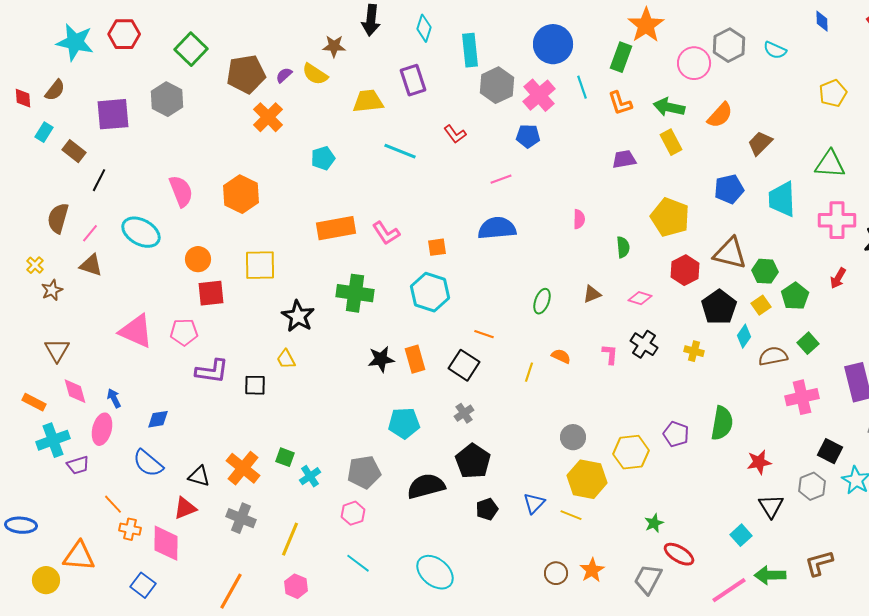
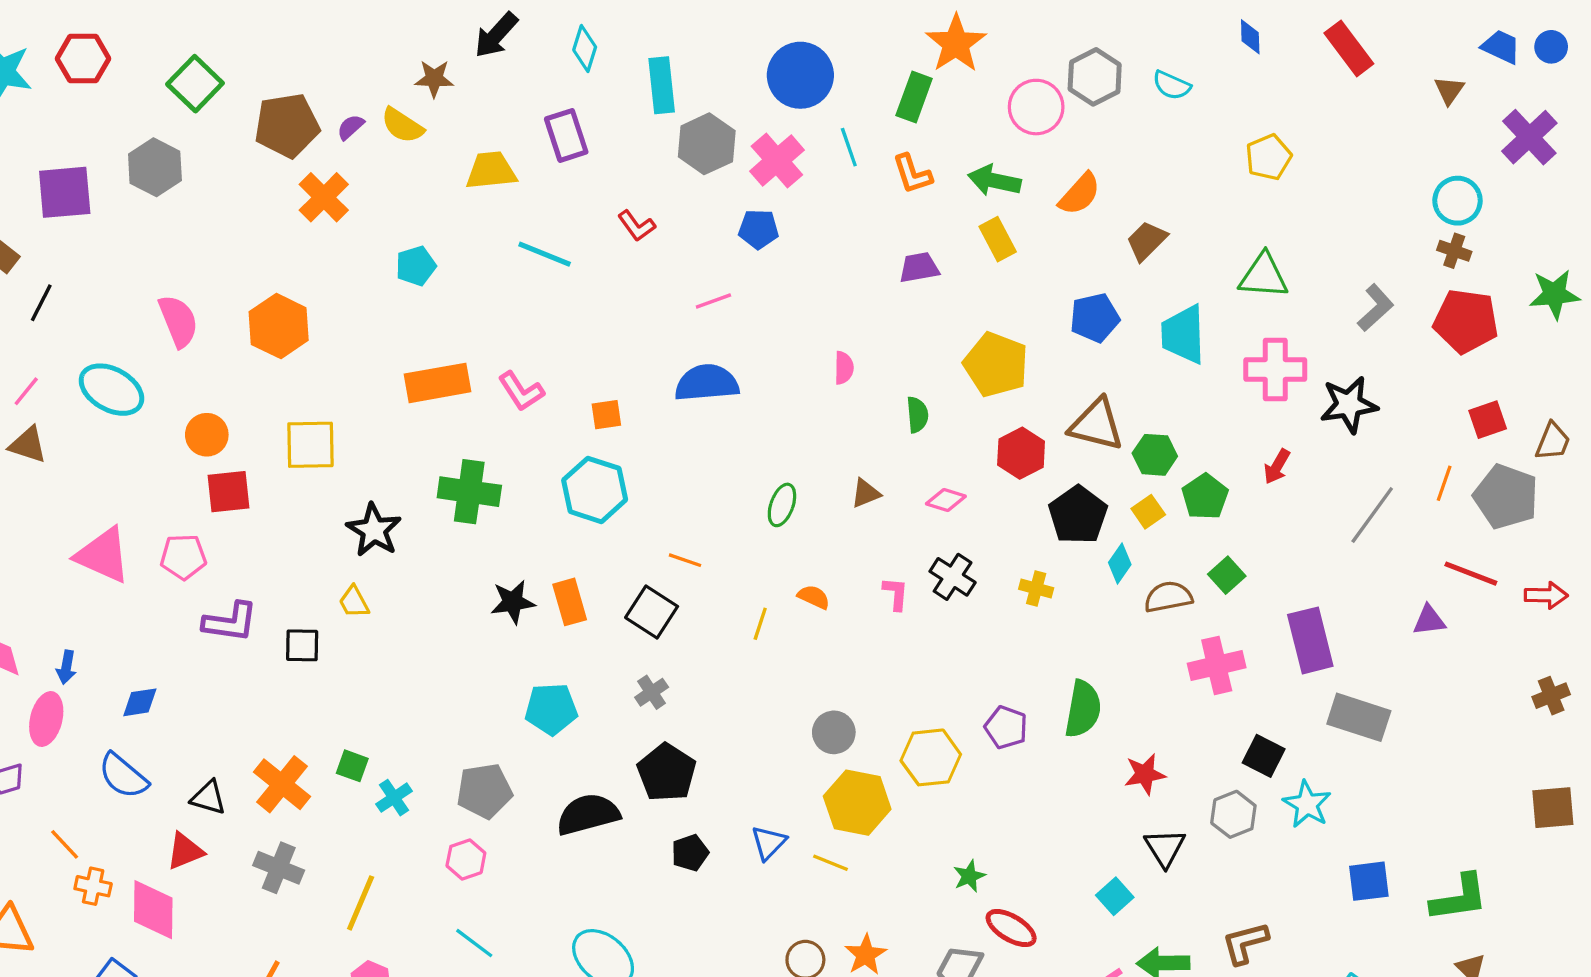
black arrow: (371, 20) -> (496, 35), turned 36
blue arrow: (114, 398) -> (66, 667), turned -144

